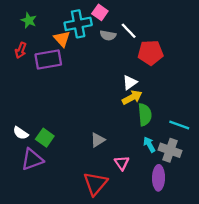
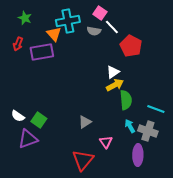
pink square: (100, 12) -> (100, 13), moved
red pentagon: (150, 53) -> (131, 46), turned 30

